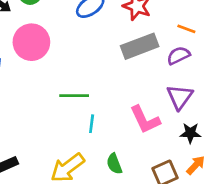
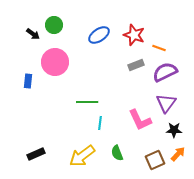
orange line: (186, 29) -> (159, 48), moved
gray rectangle: (140, 46) -> (136, 65), size x0.6
purple semicircle: (178, 56) -> (165, 72), size x1.4

